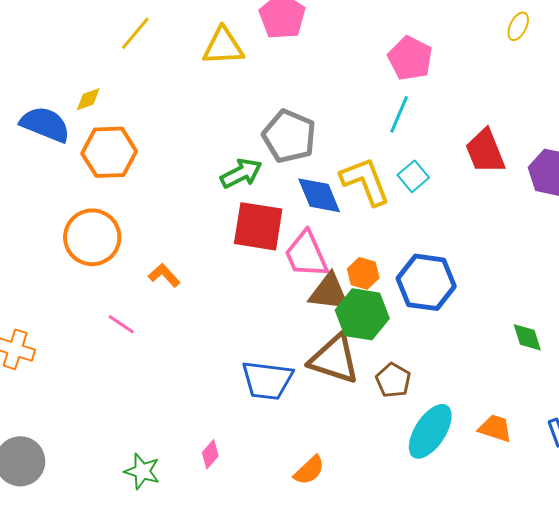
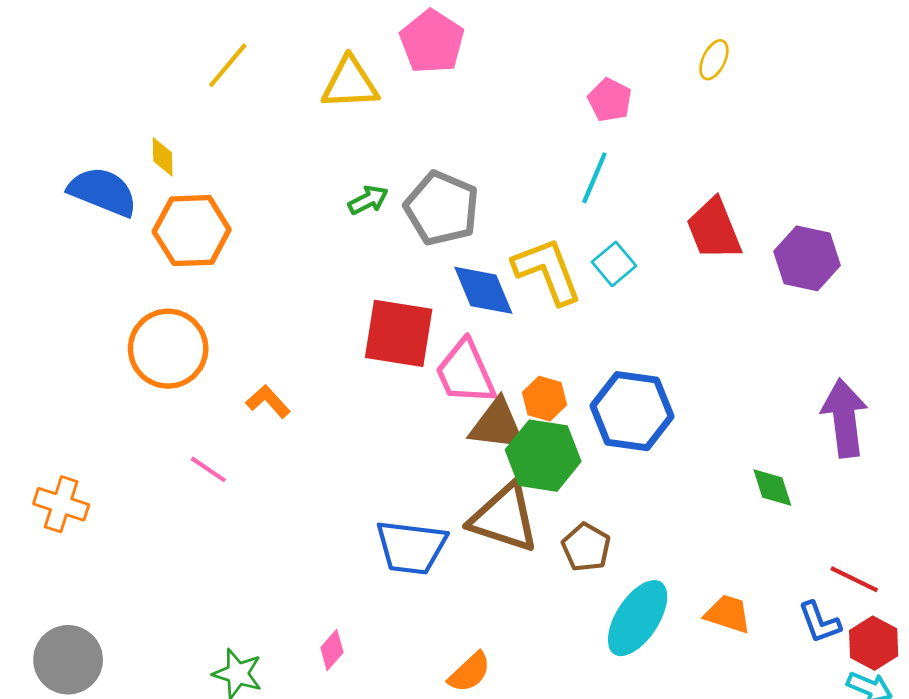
yellow ellipse: (518, 26) -> (714, 60), moved
pink pentagon: (410, 58) -> (610, 100), size x0.7
yellow diamond: (88, 99) -> (163, 157), turned -72
green arrow: (241, 173) -> (368, 200), moved, size x0.7

